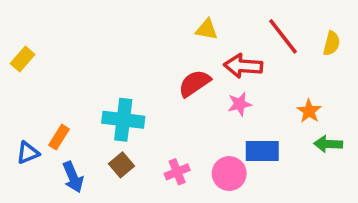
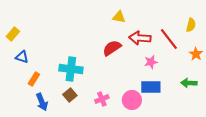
red line: (283, 36) -> (169, 39), moved
pink star: (240, 104) -> (151, 62), moved
orange star: (309, 111) -> (196, 54), moved
blue triangle: (28, 153) -> (22, 57), moved, turned 40

